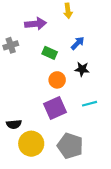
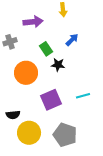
green rectangle: (50, 53) -> (46, 49), turned 32
black star: (82, 69) -> (58, 65), moved
orange circle: (57, 80) -> (26, 73), moved, size x1.5

